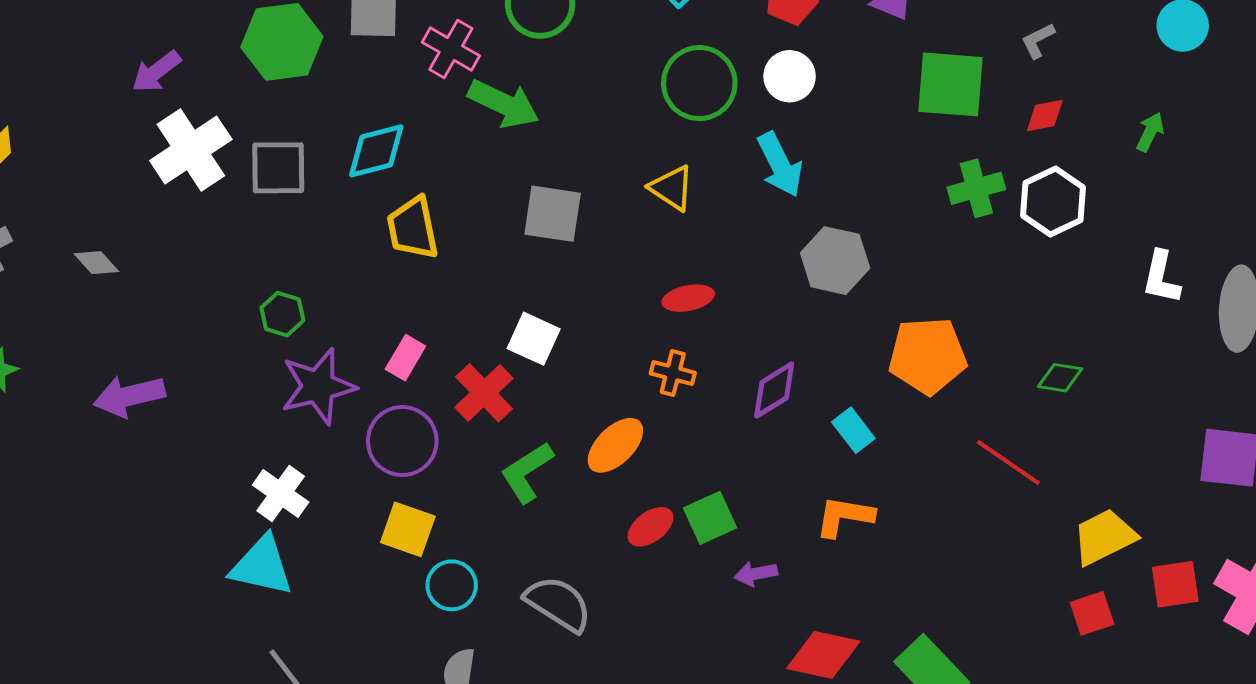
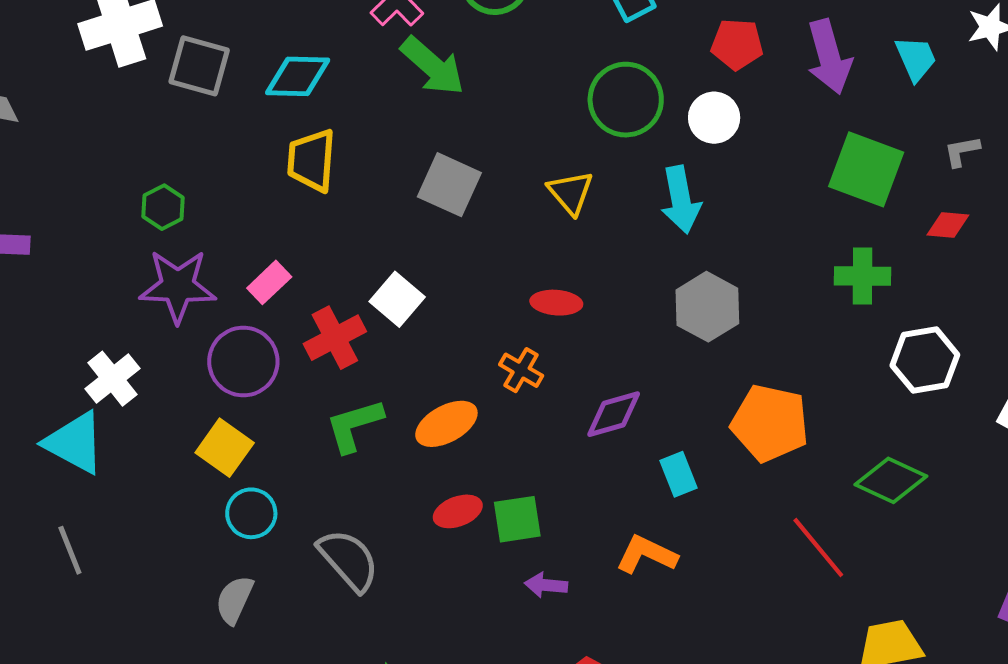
white hexagon: (1053, 201) -> (925, 360), moved
green diamond: (1060, 378) -> (891, 480), size x1.5

